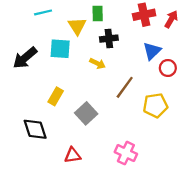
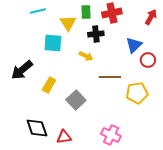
red cross: (144, 15) -> (112, 13), moved
black arrow: (25, 58) -> (22, 70), moved
brown line: (125, 87) -> (110, 77), turned 55
black diamond: (35, 129) -> (37, 128), moved

